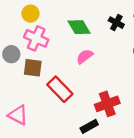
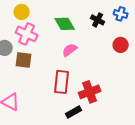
red rectangle: (60, 89) -> (62, 82), moved, turned 50

